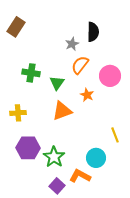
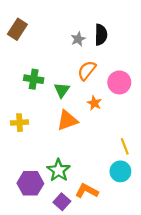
gray star: (72, 44) -> (78, 39), moved
purple hexagon: (28, 148) -> (30, 183), moved
cyan circle: (96, 158) -> (120, 171), moved

